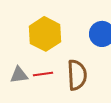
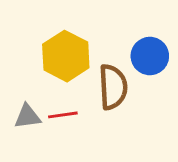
brown semicircle: (77, 75) -> (113, 87), moved

